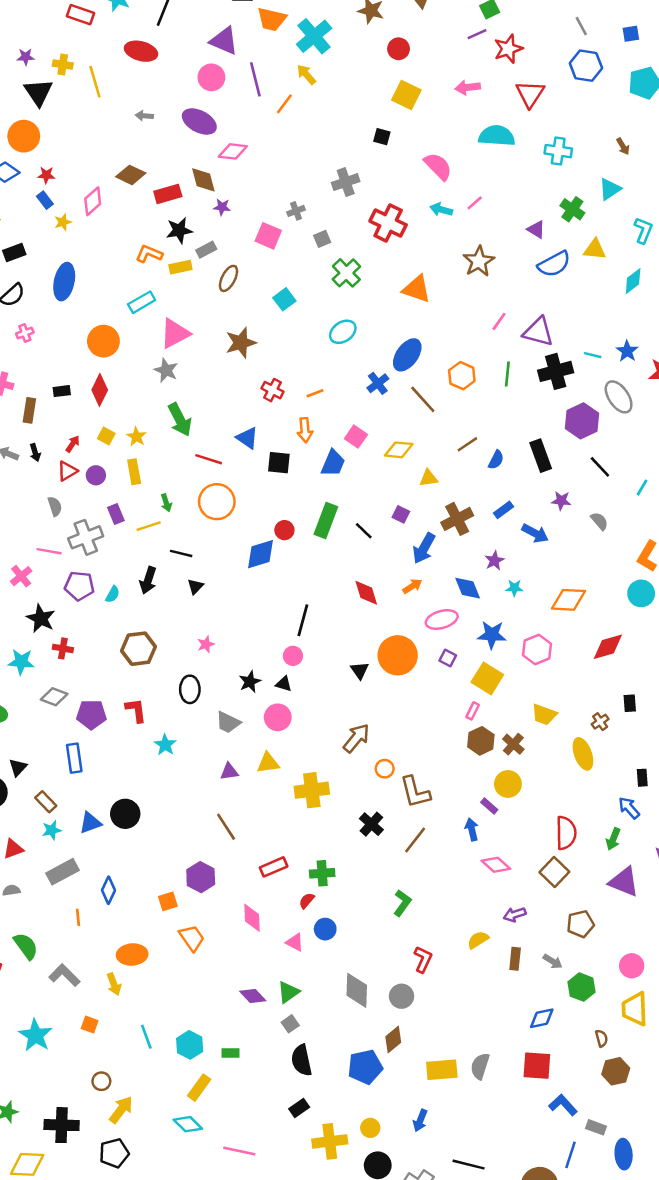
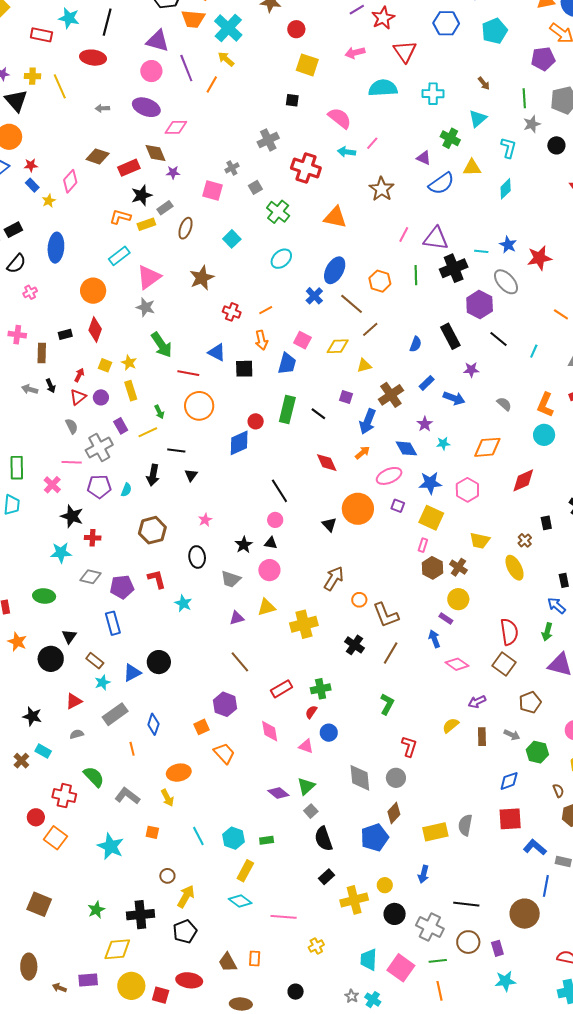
brown line: (467, 444) -> (370, 329), moved
gray semicircle: (599, 521) -> (504, 404), moved
black line: (303, 620) -> (279, 491), turned -40

